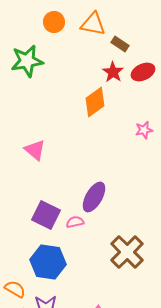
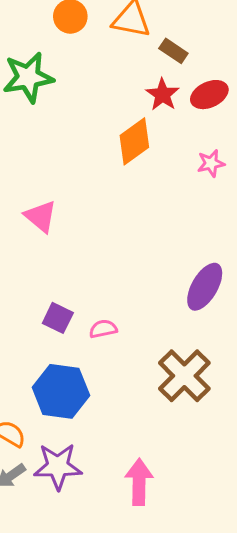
pink star: (144, 130) -> (211, 163), moved
purple ellipse: (94, 197) -> (205, 287), moved
purple square: (46, 215) -> (58, 318), size x0.7

